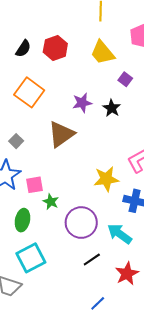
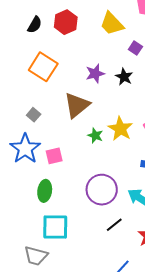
yellow star: (106, 179) -> (120, 129), moved, turned -30
green star: (51, 202) -> (95, 135), moved
cyan square: (31, 258) -> (55, 227), turned 32

